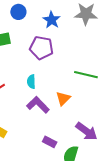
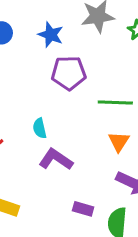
purple pentagon: (41, 48) -> (69, 73), moved
orange triangle: (63, 98) -> (119, 142), moved

